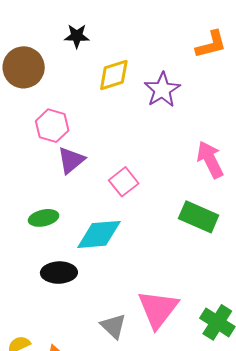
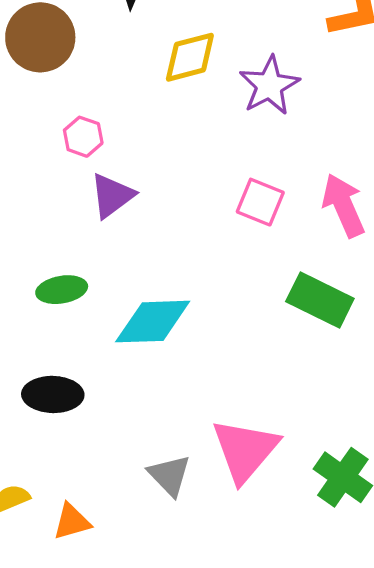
pink hexagon: (52, 126) -> (83, 137), size x0.7
pink square: (124, 182) -> (260, 202), moved, turned -32
black ellipse: (59, 273) -> (53, 394), moved

